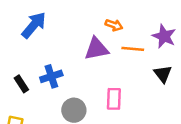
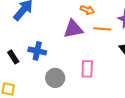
blue cross: (51, 76) -> (37, 51), turned 30

